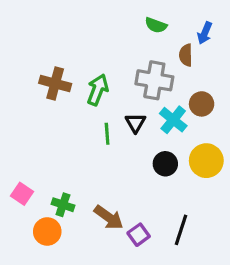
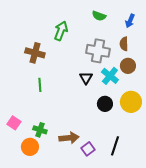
brown semicircle: (186, 55) -> (124, 44), moved
green arrow: (98, 90) -> (61, 31), moved
green line: (107, 134) -> (40, 85), moved
brown arrow: (109, 217) -> (69, 138), turned -42

